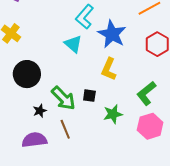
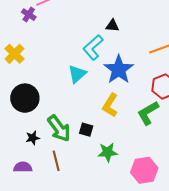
cyan triangle: (73, 44) -> (77, 74), turned 30
green L-shape: (146, 93) -> (148, 113), moved
purple semicircle: (34, 140) -> (23, 167), size x0.7

